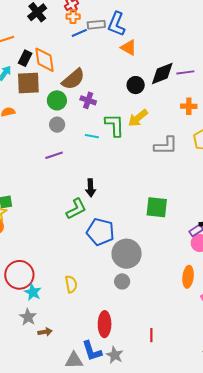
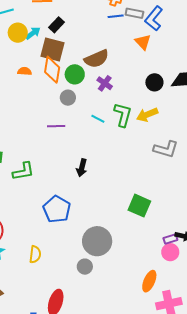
orange triangle: (129, 48) -> (143, 42), moved
orange diamond: (44, 60) -> (52, 70), moved
green L-shape: (76, 209) -> (23, 171), moved
blue pentagon: (100, 232) -> (57, 209), moved

